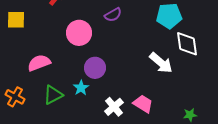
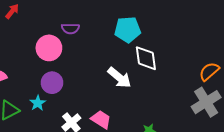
purple semicircle: (113, 15) -> (70, 29), turned 30
pink circle: (79, 33) -> (49, 48), moved

